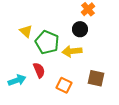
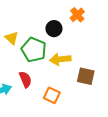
black circle: (80, 29) -> (54, 29), moved
brown square: (96, 78) -> (86, 76), moved

